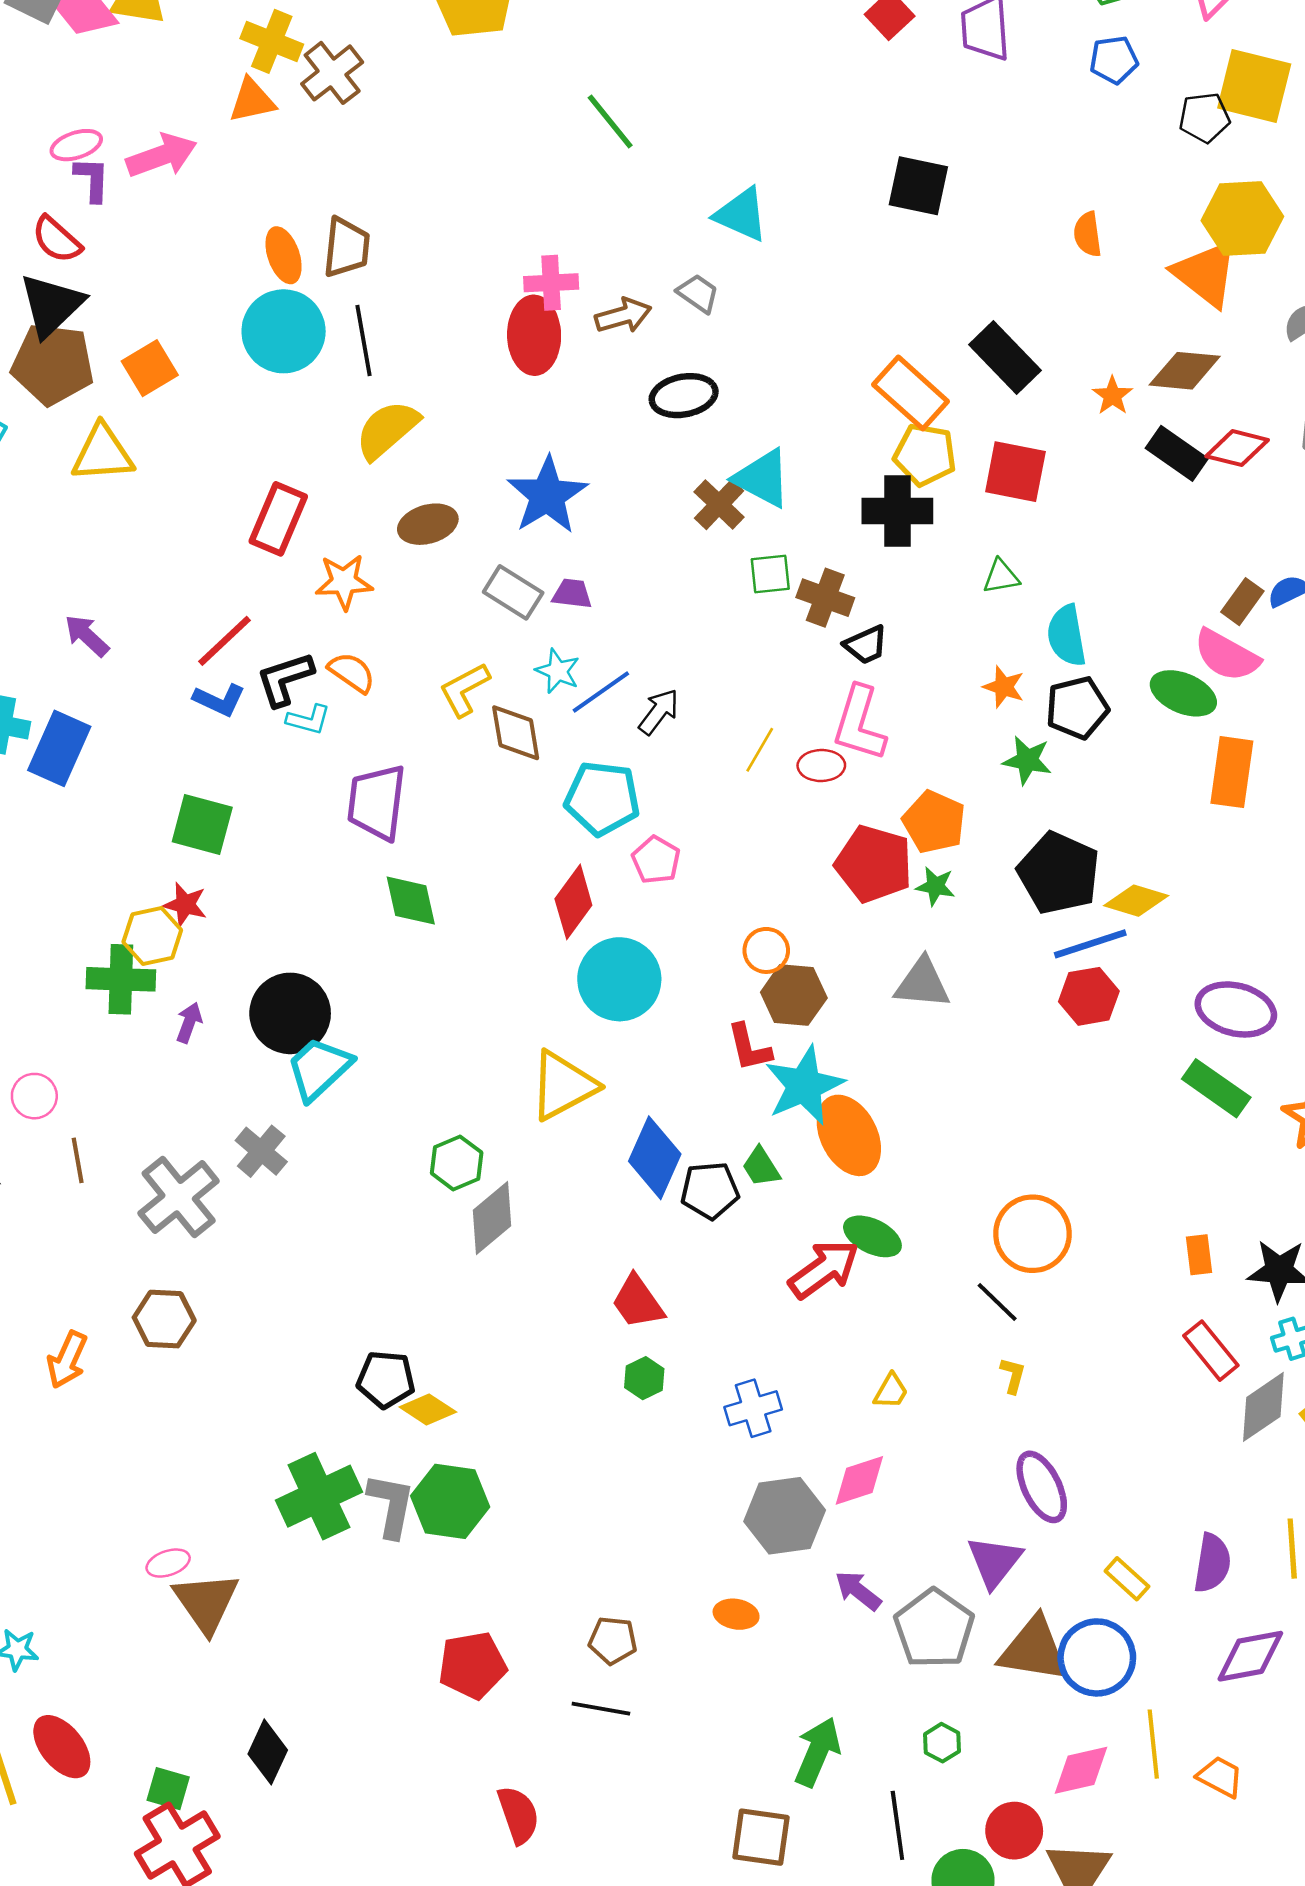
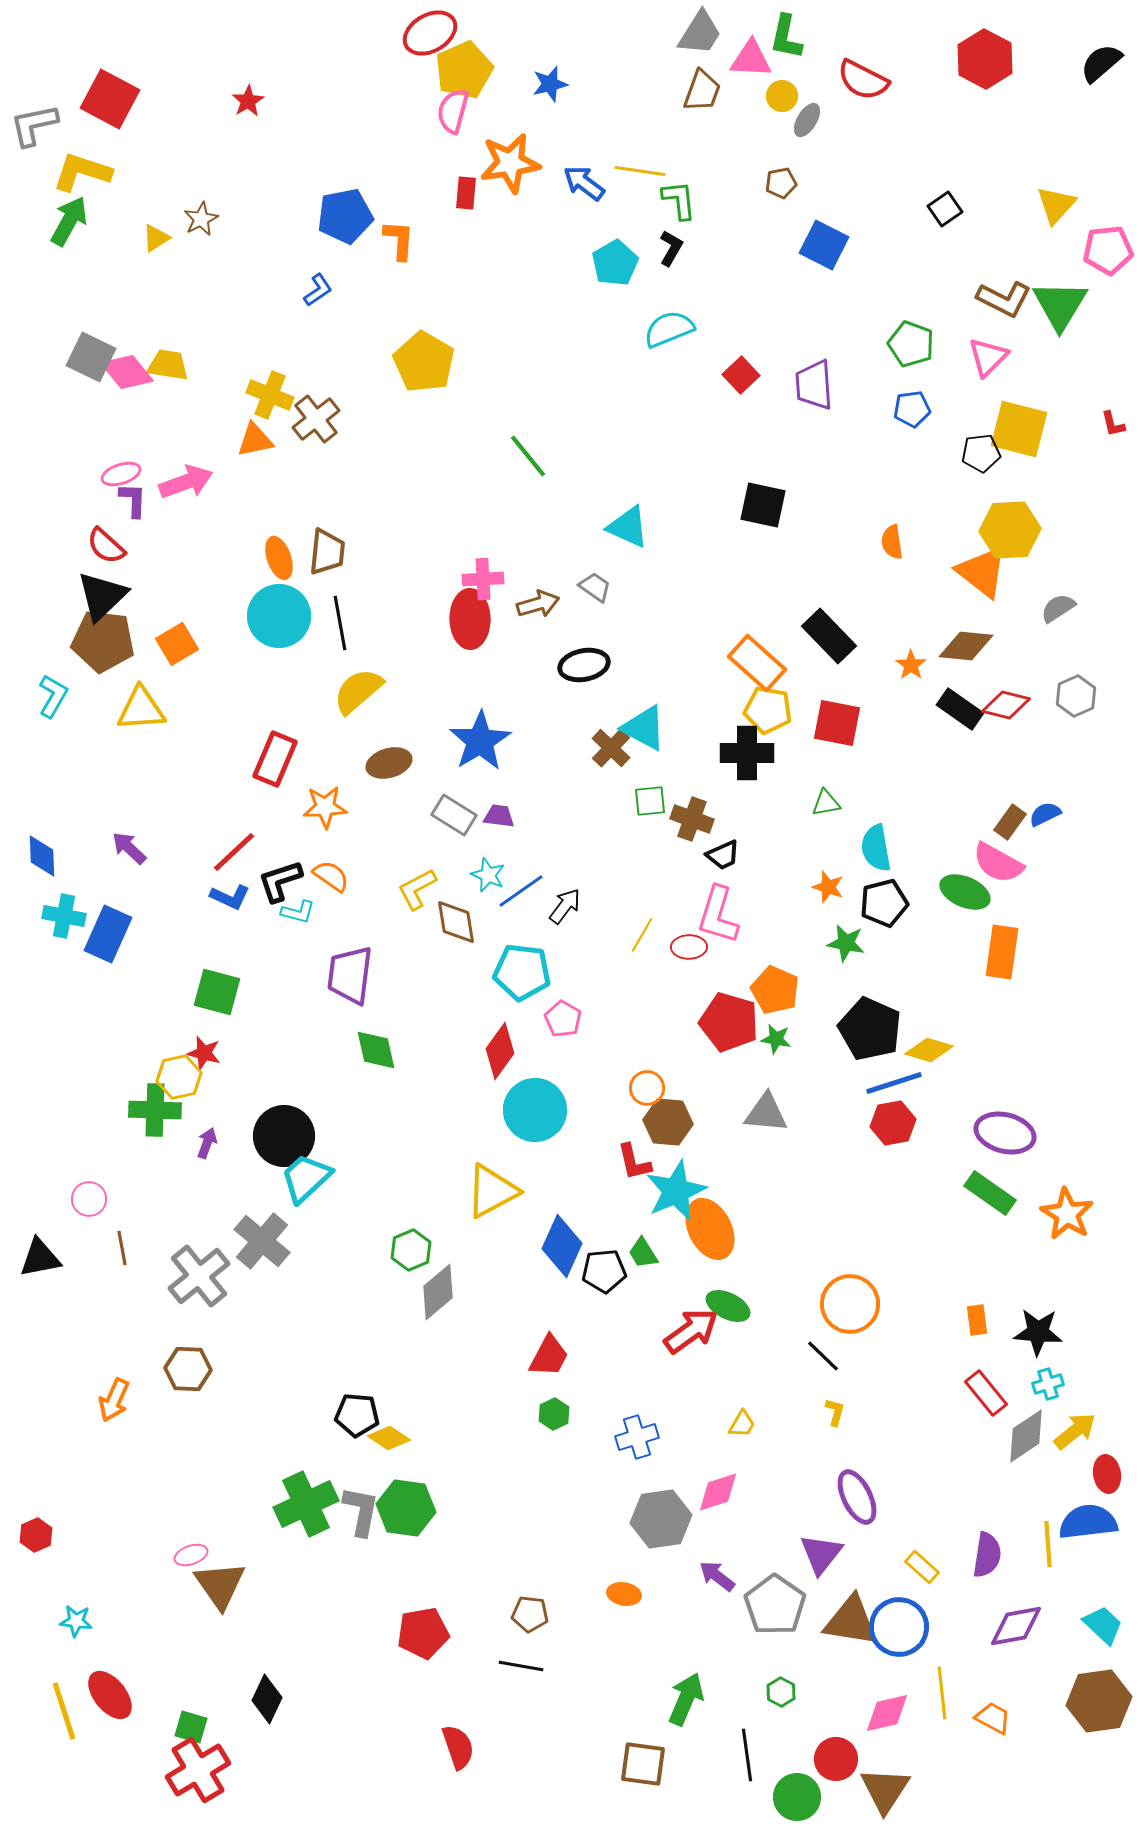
gray cross: (261, 1151) -> (262, 1241), size x1.4
red trapezoid: (638, 1302) -> (549, 1356), turned -117

